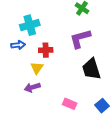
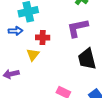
purple arrow: (32, 87) -> (11, 74), moved

